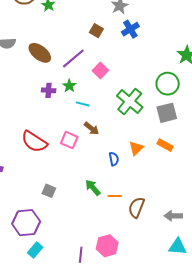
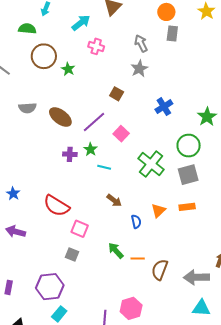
blue cross: (130, 29) -> (164, 107), moved
brown arrow: (91, 128) -> (114, 200), moved
pink square: (69, 140) -> (80, 229), moved
orange rectangle: (165, 145) -> (187, 207), turned -35
gray arrow: (173, 216) -> (196, 277), size x1.4

